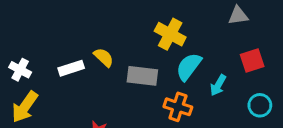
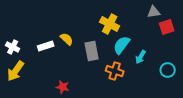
red square: (252, 60) -> (167, 27), moved
gray rectangle: (142, 76) -> (92, 51), turned 72

